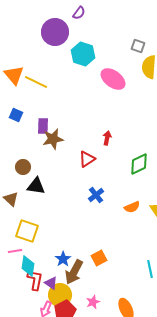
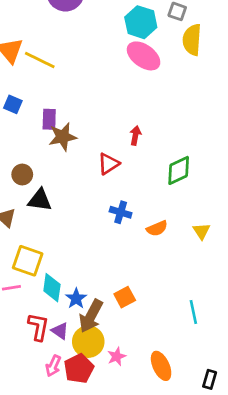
cyan hexagon: (83, 54) -> (141, 22), moved
blue cross: (96, 195) -> (121, 212), turned -35
orange semicircle: (132, 207) -> (157, 228), moved
cyan diamond: (28, 266) -> (52, 288), moved
yellow circle: (60, 295) -> (88, 342), moved

